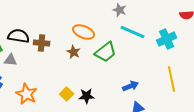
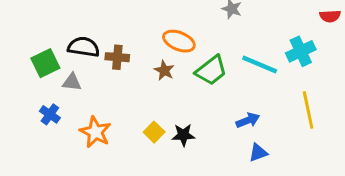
cyan line: (133, 32) -> (260, 65), moved

